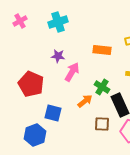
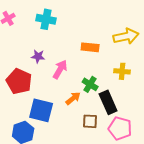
cyan cross: (58, 22) -> (46, 19), turned 30
purple star: (58, 56) -> (38, 56), moved
blue square: (53, 113) -> (41, 110), size x1.4

